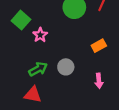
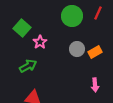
gray circle: (66, 67) -> (77, 49), moved
green arrow: (38, 69) -> (28, 66), moved

